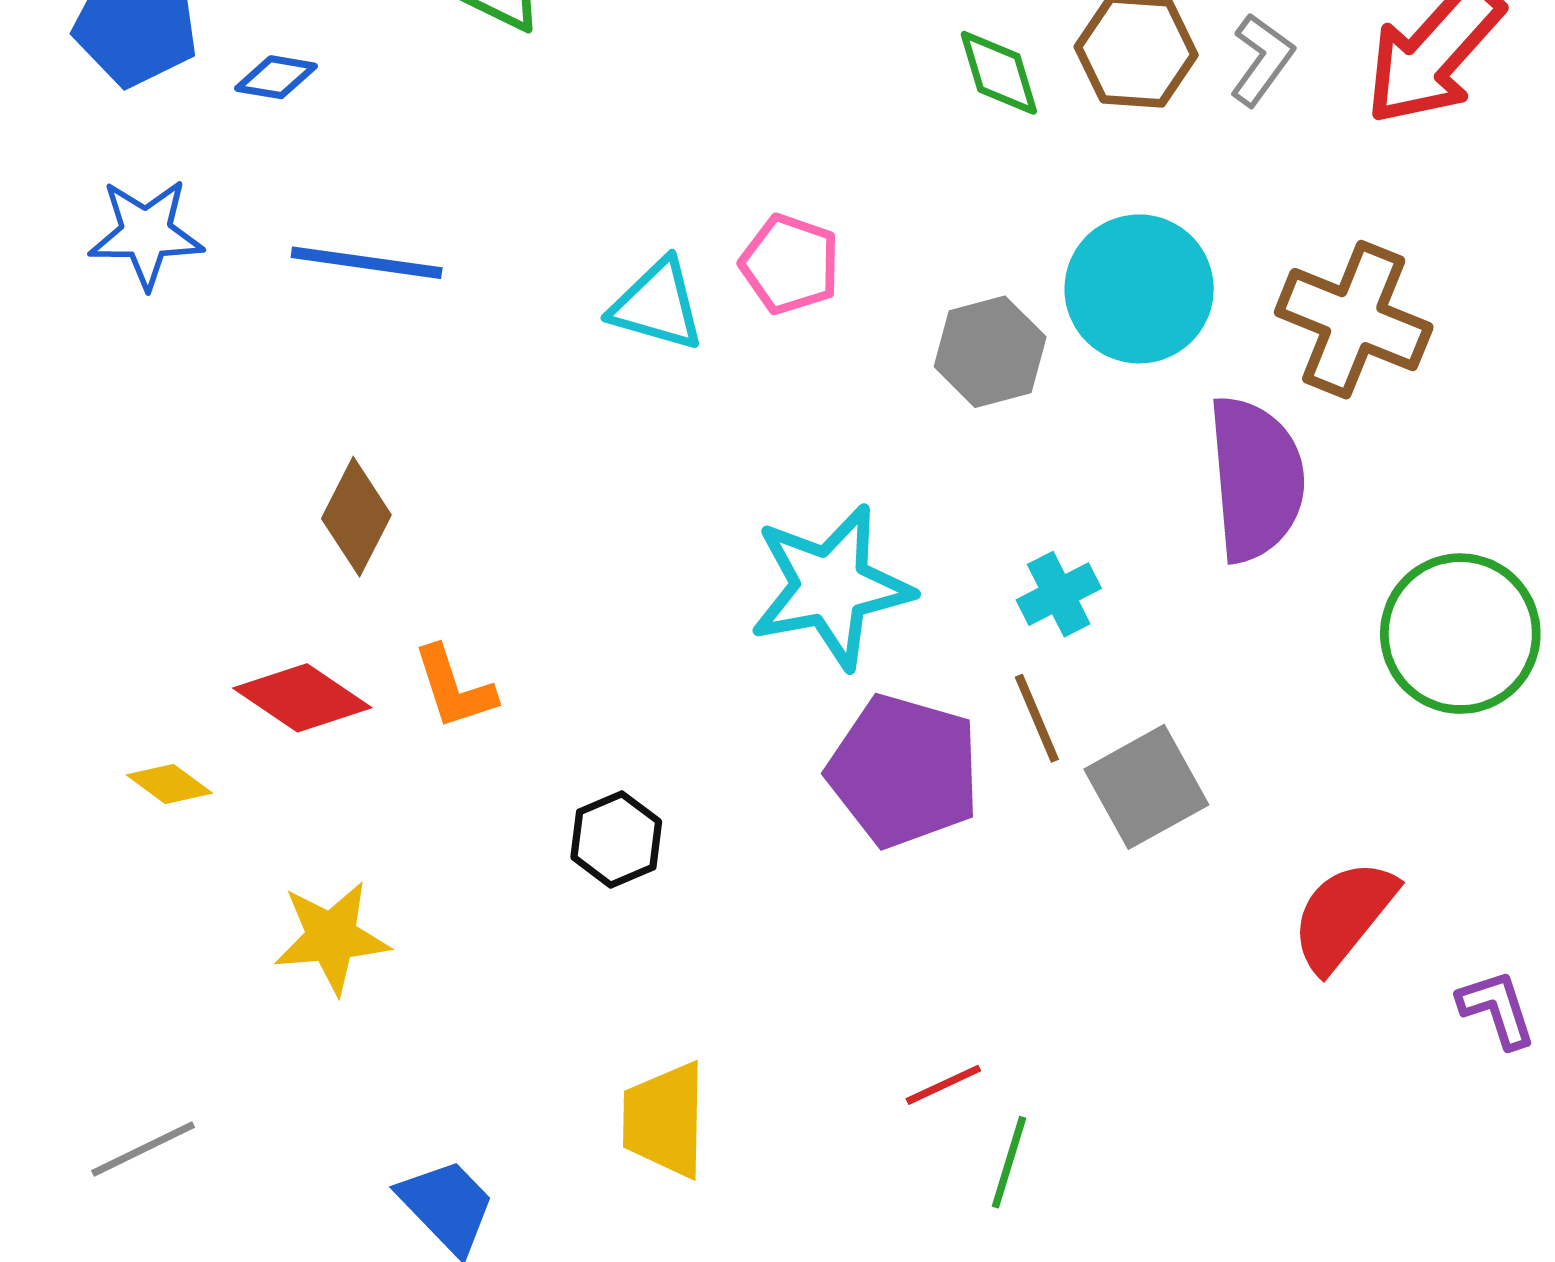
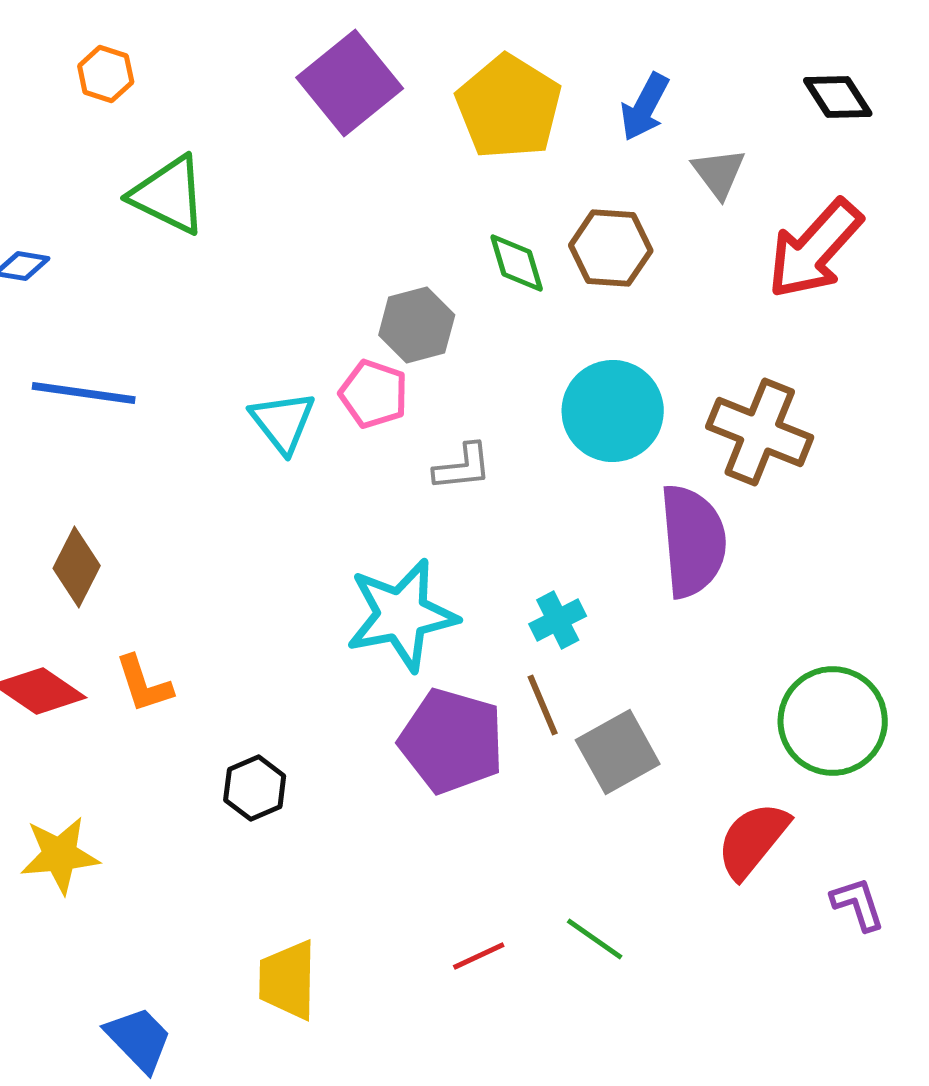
gray L-shape: (1262, 60) -> (463, 467), moved, turned 48
cyan triangle: (657, 305) -> (283, 422), turned 36
gray hexagon: (990, 352) -> (417, 325), moved
green circle: (1460, 634) -> (833, 721), moved
green line: (1009, 1162) -> (595, 939), moved, turned -72

